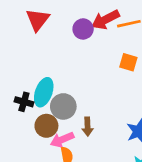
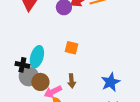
orange square: (128, 62) -> (72, 48), moved
gray circle: (63, 106) -> (29, 76), moved

